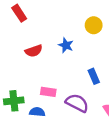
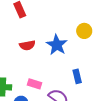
blue star: (66, 45) -> (57, 45), size x1.5

